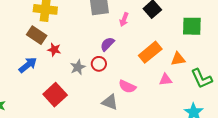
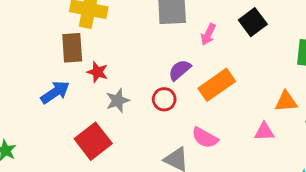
brown rectangle: (37, 35) -> (72, 48), turned 48
orange rectangle: (150, 52) -> (217, 85), moved
gray star: (78, 67) -> (118, 101), moved

